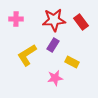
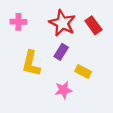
red star: (54, 20) -> (62, 23), turned 30
yellow L-shape: (27, 55) -> (31, 63), turned -45

